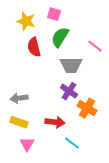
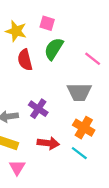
gray trapezoid: (71, 65) -> (79, 92), moved
purple cross: (69, 91) -> (38, 109), moved
cyan line: (72, 143) -> (79, 153), moved

